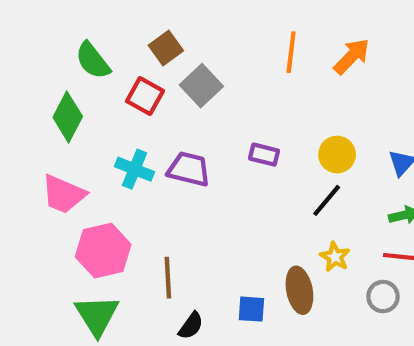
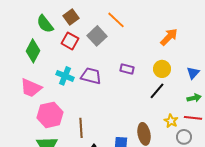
brown square: (166, 48) -> (71, 17), moved
orange line: (291, 52) -> (116, 20), moved, turned -54
orange arrow: (352, 56) -> (169, 37), moved
yellow star: (335, 257) -> (171, 121), moved

